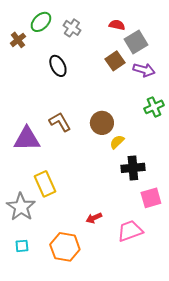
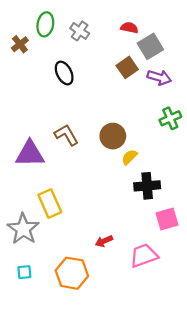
green ellipse: (41, 22) -> (45, 24), turned -35

